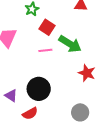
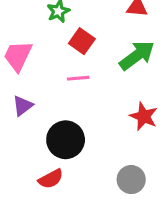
green arrow: (70, 44) -> (137, 55), moved, turned -70
purple triangle: (11, 96) -> (23, 106), moved, turned 48

